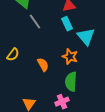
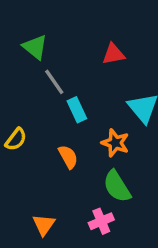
cyan rectangle: (67, 24) -> (77, 110), moved
green semicircle: (71, 82) -> (117, 186), turned -36

